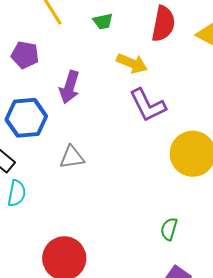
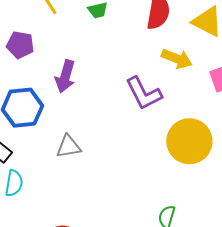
yellow arrow: (132, 63) -> (177, 59), moved

